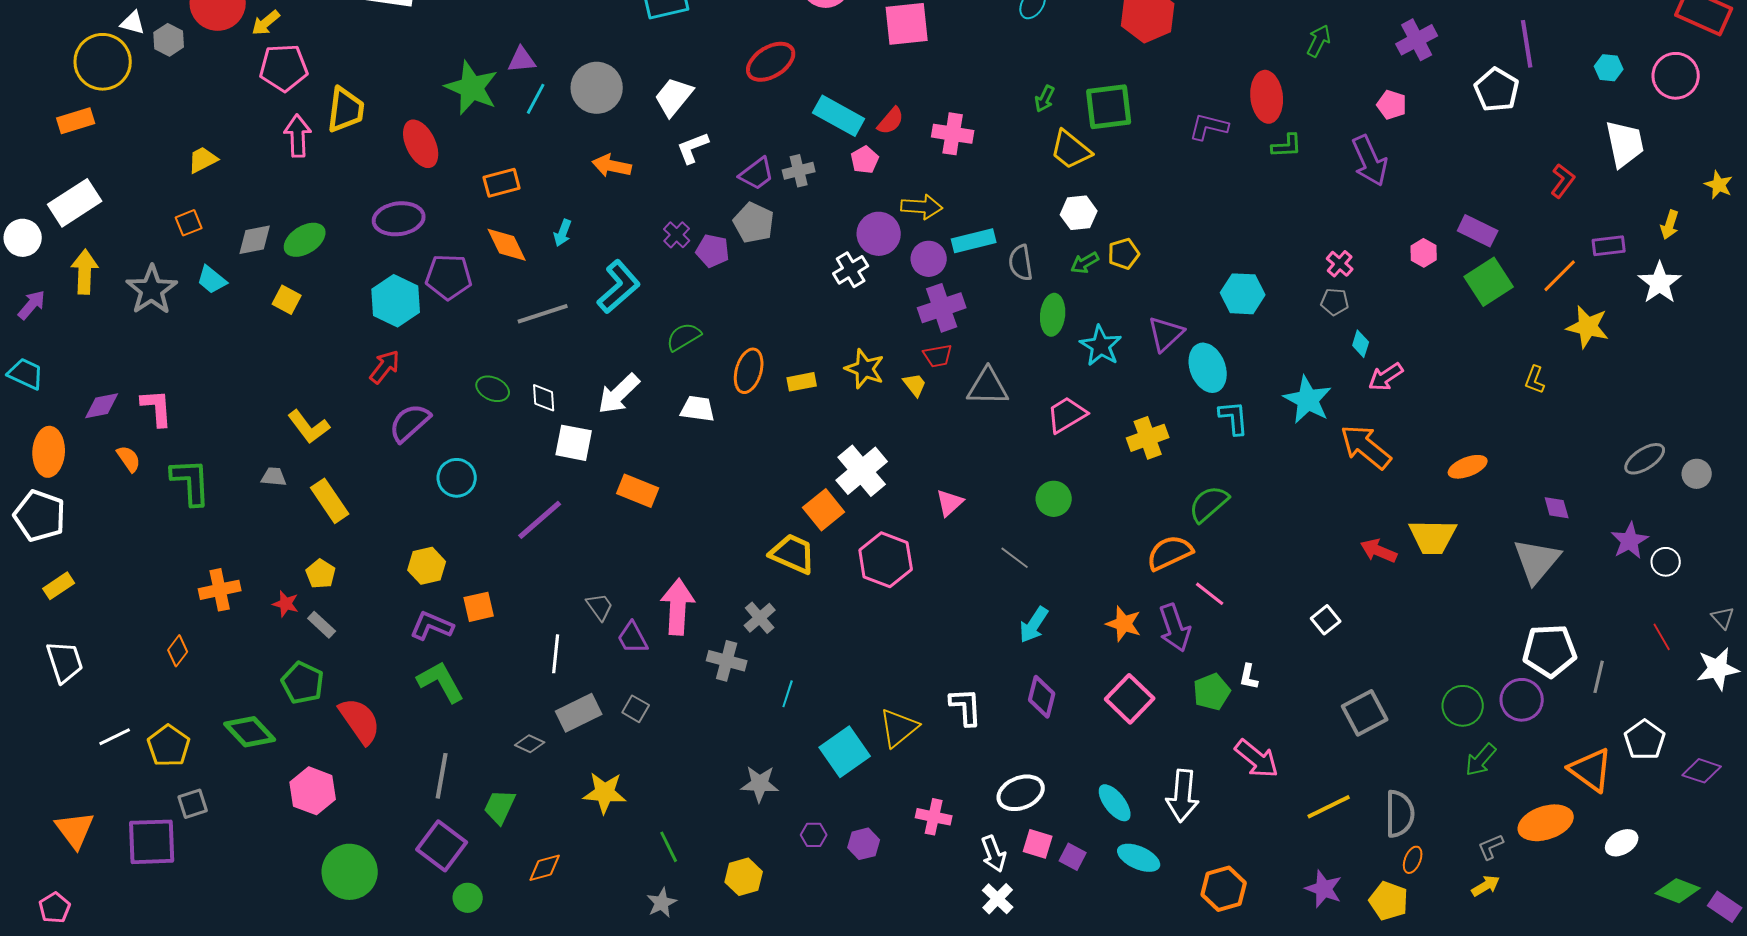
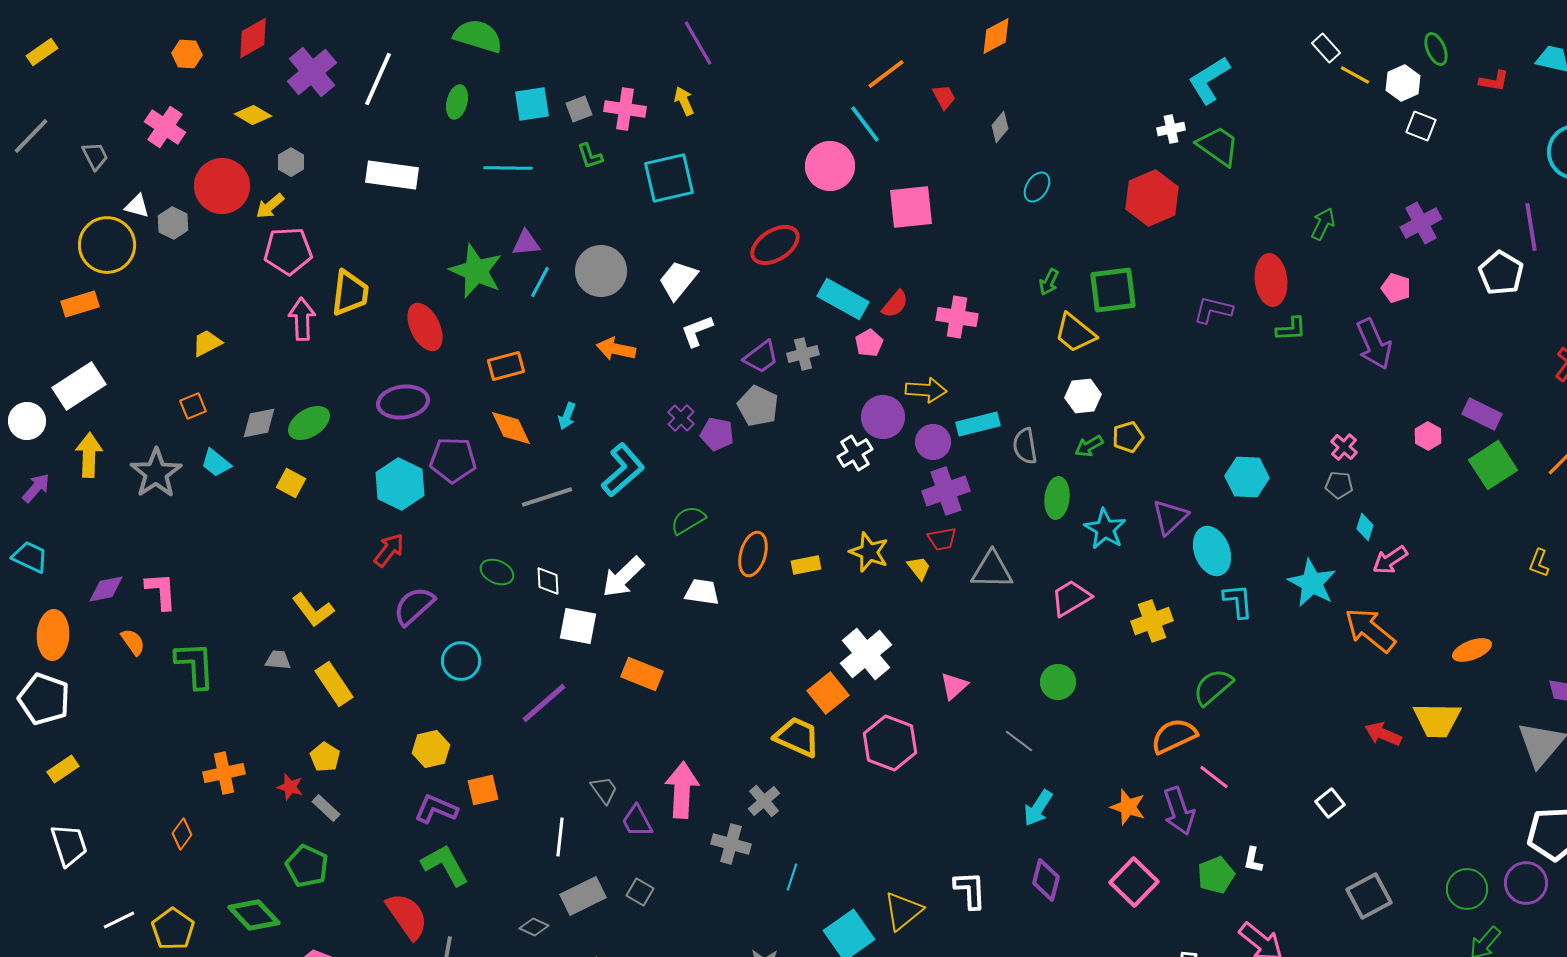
red semicircle: (360, 721) -> (407, 916), moved

